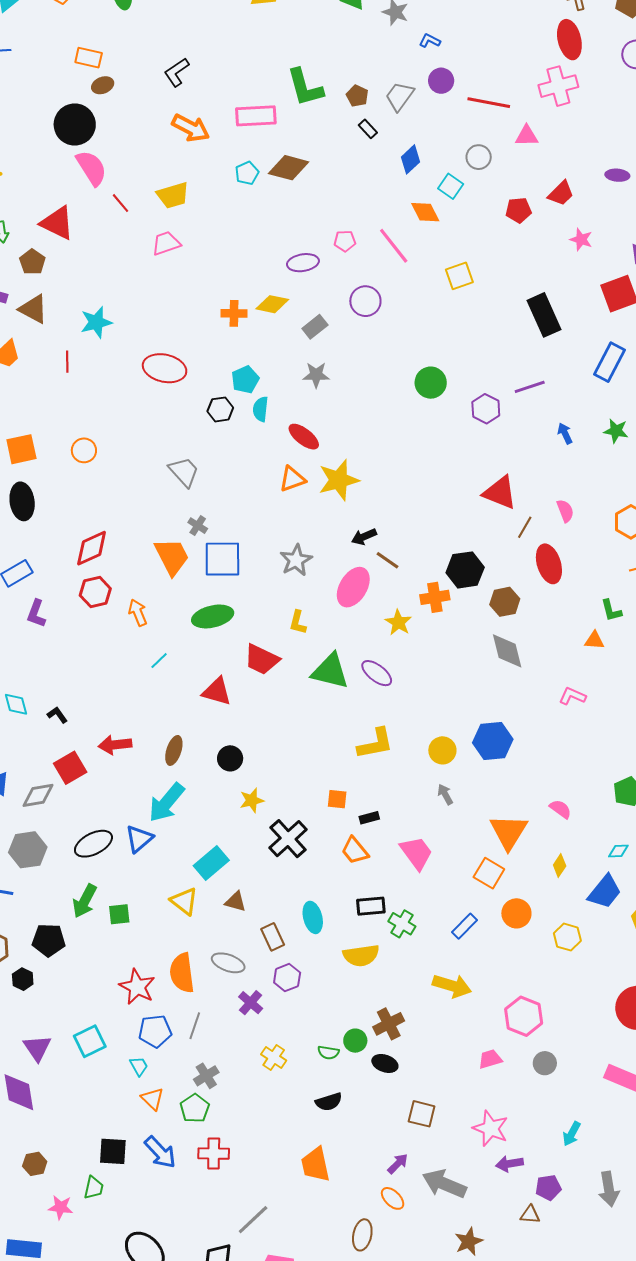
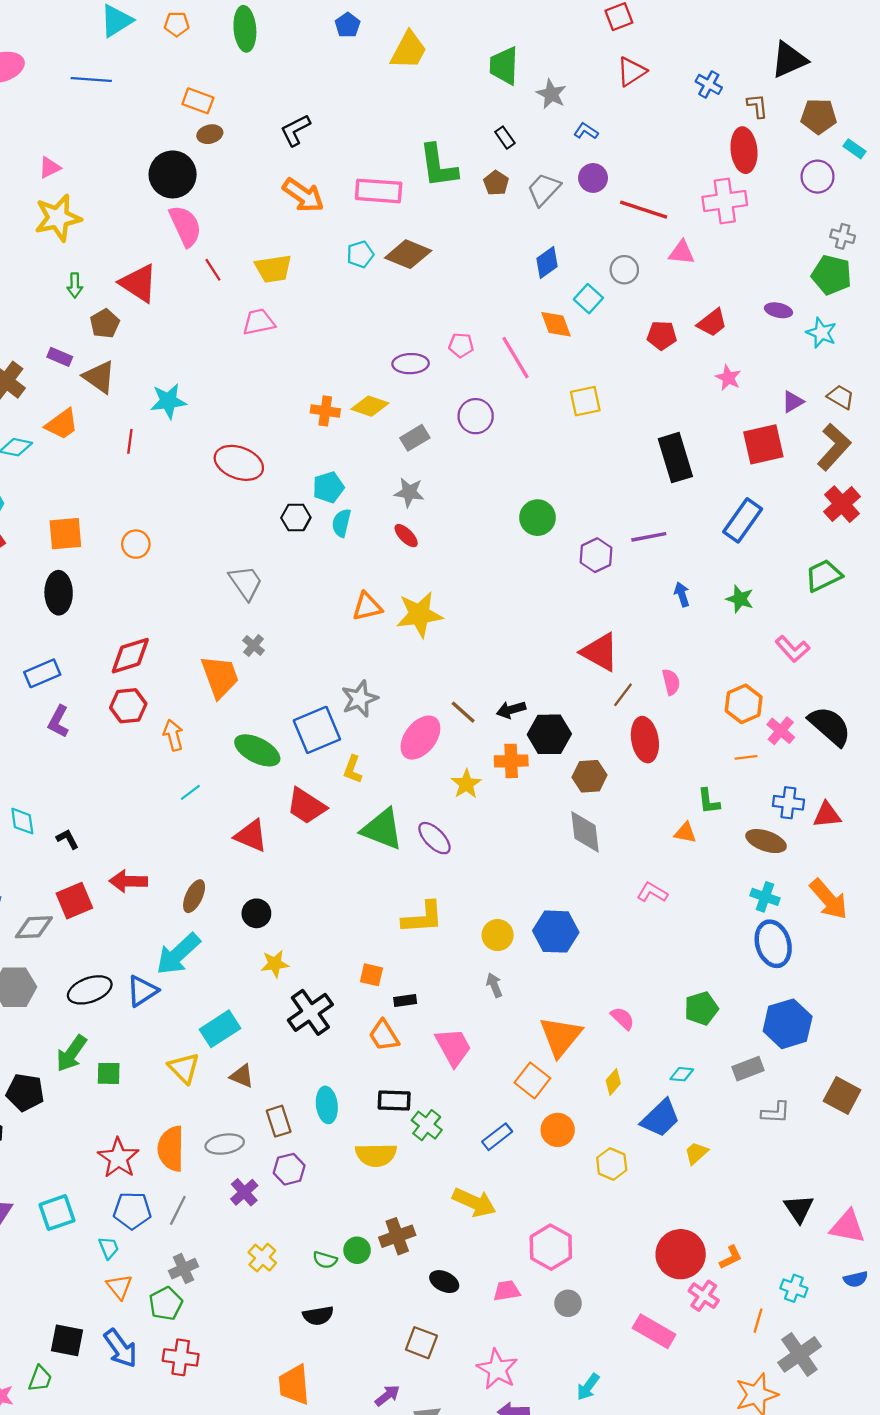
black rectangle: (368, 129) -> (505, 138), moved
red ellipse: (304, 437) -> (406, 536), moved, size x0.7
black arrow: (364, 537) -> (511, 710), moved
blue square: (222, 559) -> (317, 730), moved, turned -30
green ellipse: (213, 616) -> (257, 750), turned 33
gray ellipse: (228, 963) -> (225, 1144), turned -36
black ellipse: (385, 1063) -> (444, 1282), moved

